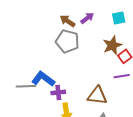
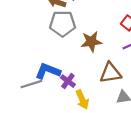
brown star: (112, 45) -> (91, 42), moved, turned 30
purple cross: (58, 92) -> (68, 81), turned -32

